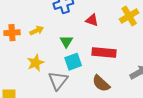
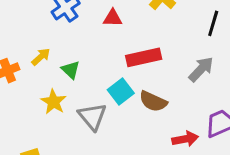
green triangle: (66, 41) -> (71, 70), moved
cyan square: (73, 62) -> (121, 92), moved

